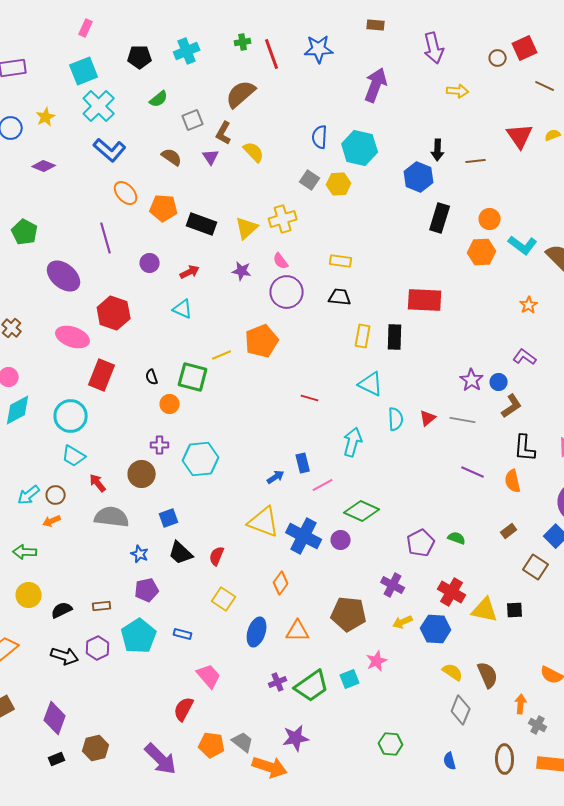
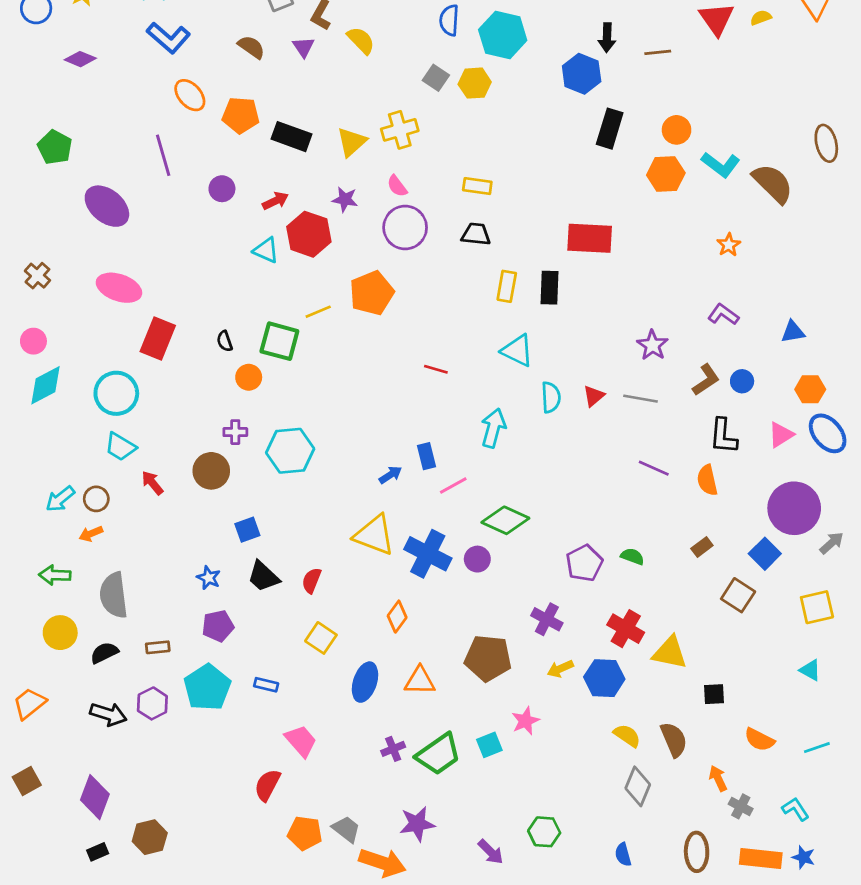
red hexagon: (114, 313) -> (309, 234), moved
blue circle: (499, 382) -> (742, 381), moved
gray semicircle: (112, 517) -> (114, 595), moved, turned -104
black square: (515, 610) -> (714, 694), moved
orange arrow: (521, 704) -> (718, 778), turned -30
purple arrow: (161, 759) -> (491, 852), moved, size x0.6

